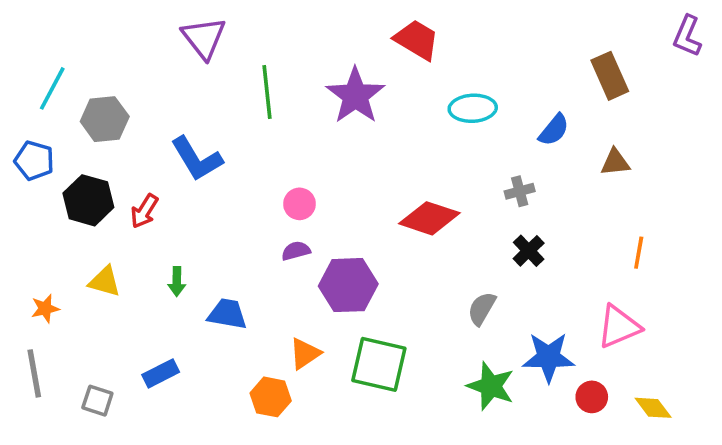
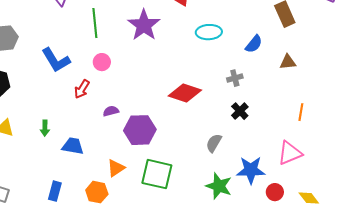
pink circle: (299, 204) -> (102, 62), moved
red arrow: (144, 211) -> (82, 89), moved
blue rectangle: (161, 373) -> (55, 191), moved, turned -48

